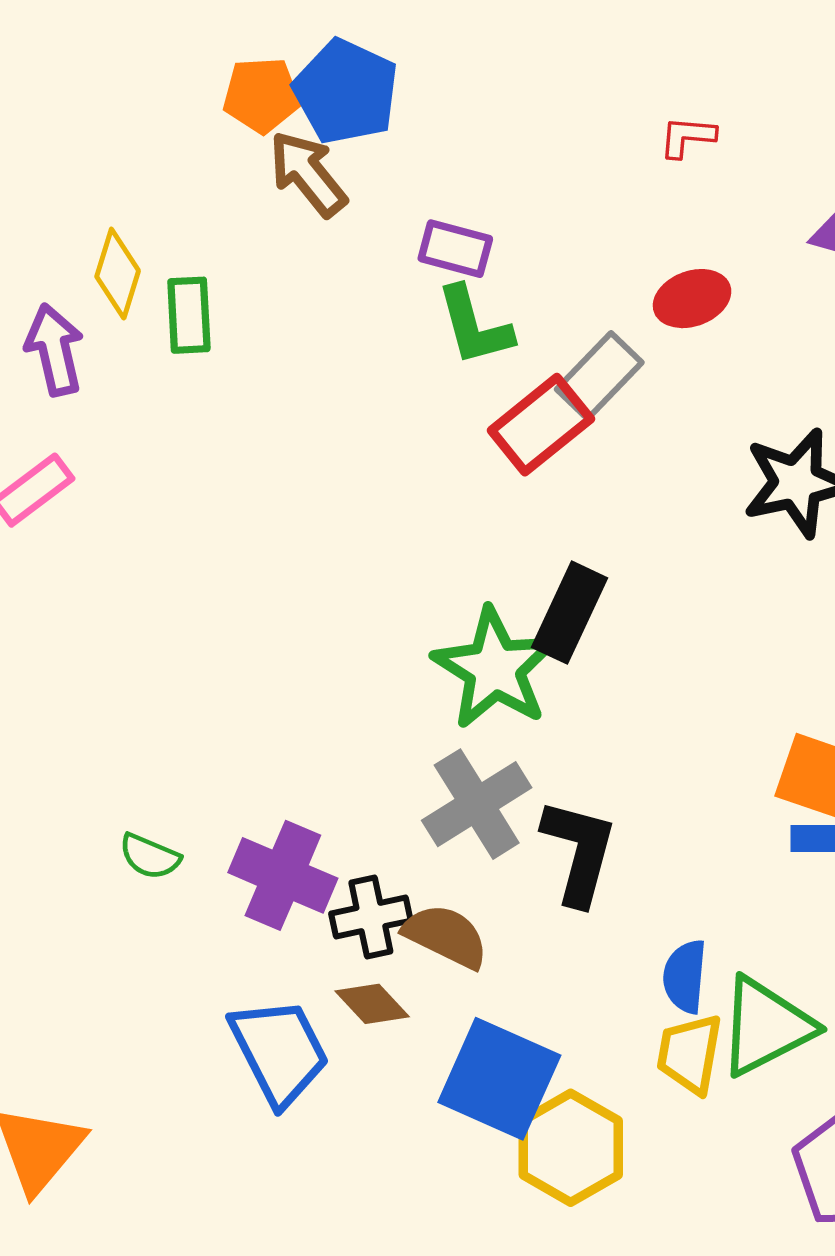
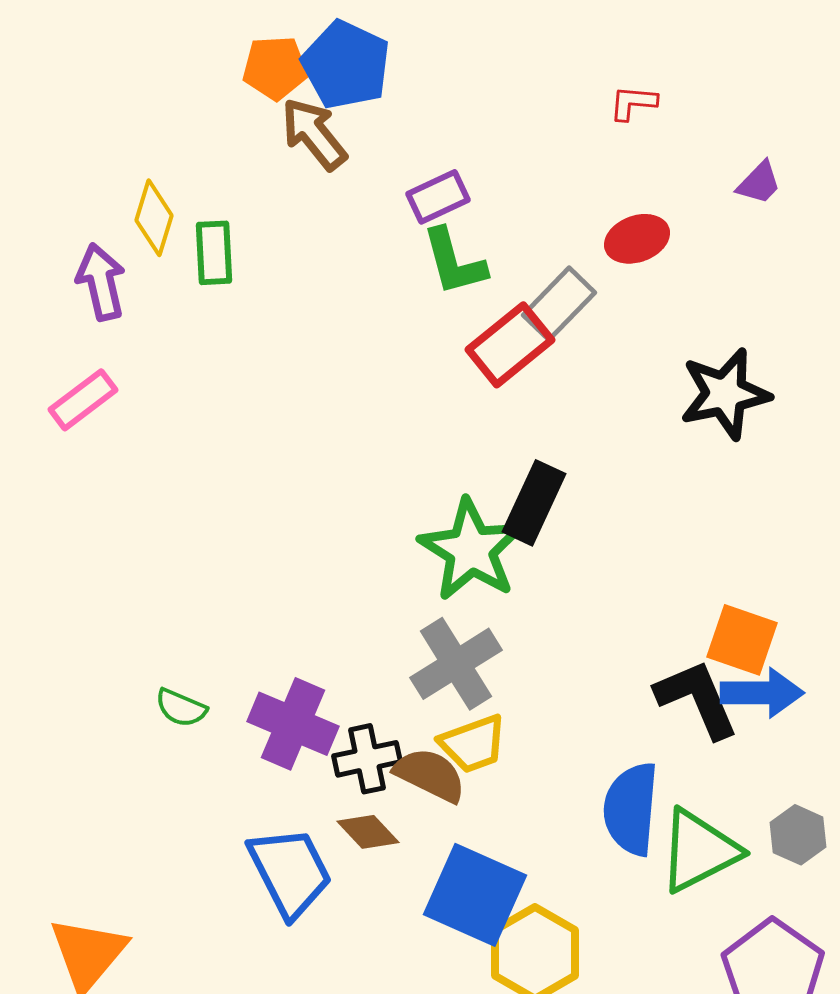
purple rectangle: (455, 249) -> (438, 197), turned -40
black L-shape: (579, 852) -> (697, 699), moved, turned -38
blue semicircle: (685, 976) -> (631, 809), size x1.5
yellow trapezoid: (690, 1054) -> (473, 744), moved, turned -120

